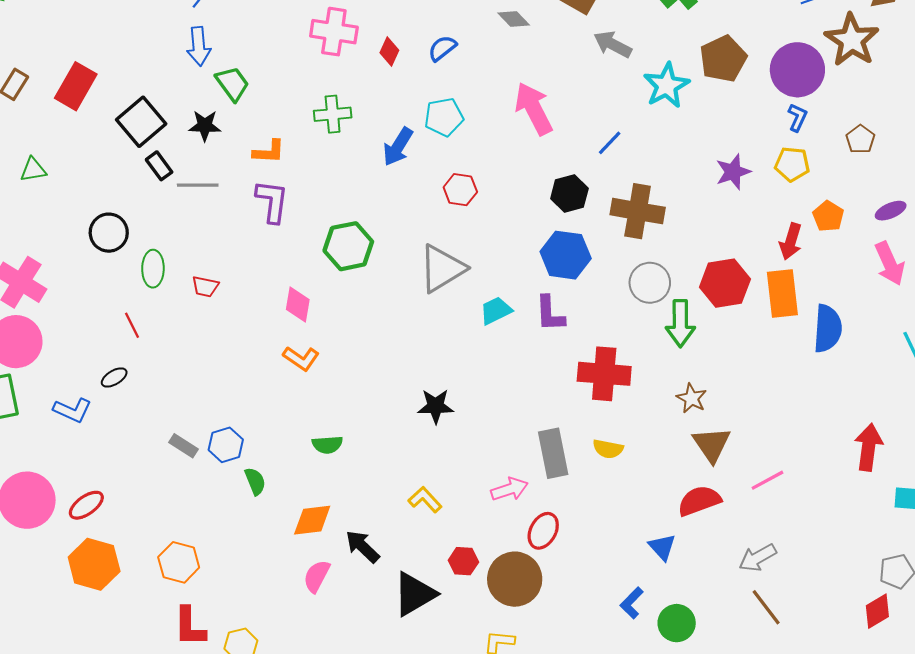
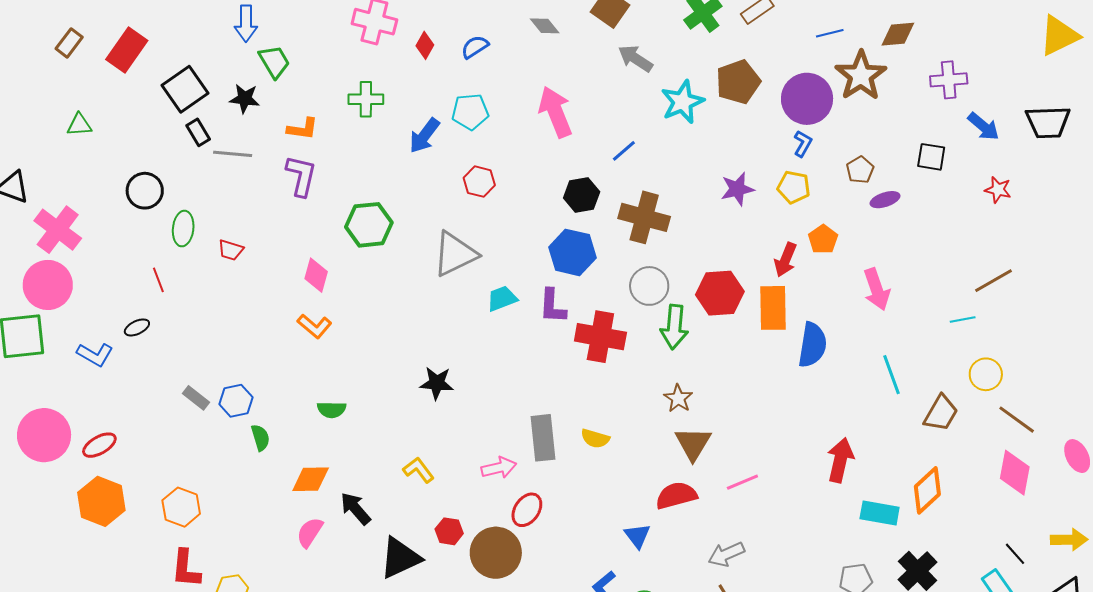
purple ellipse: (891, 211) -> (885, 200), moved
red cross: (604, 374) -> (600, 337), moved

